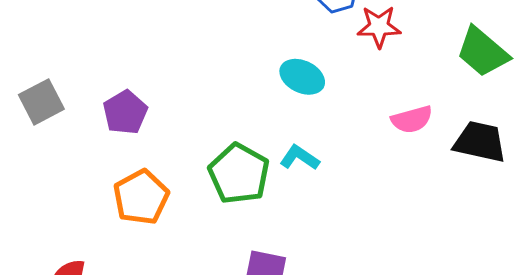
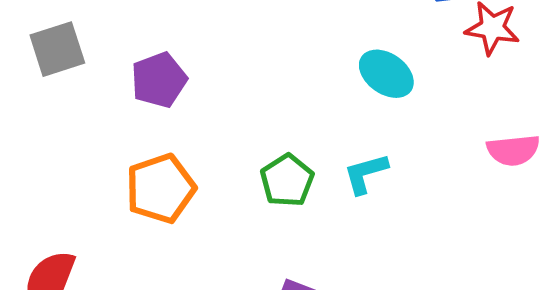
cyan L-shape: (299, 158) -> (366, 173), turned -60
green pentagon: (239, 174) -> (287, 180), size x0.7

